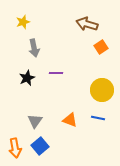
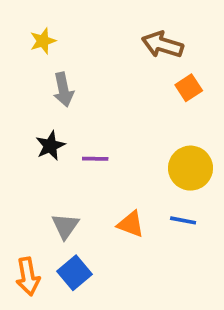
purple line: (56, 73) -> (95, 159), moved

